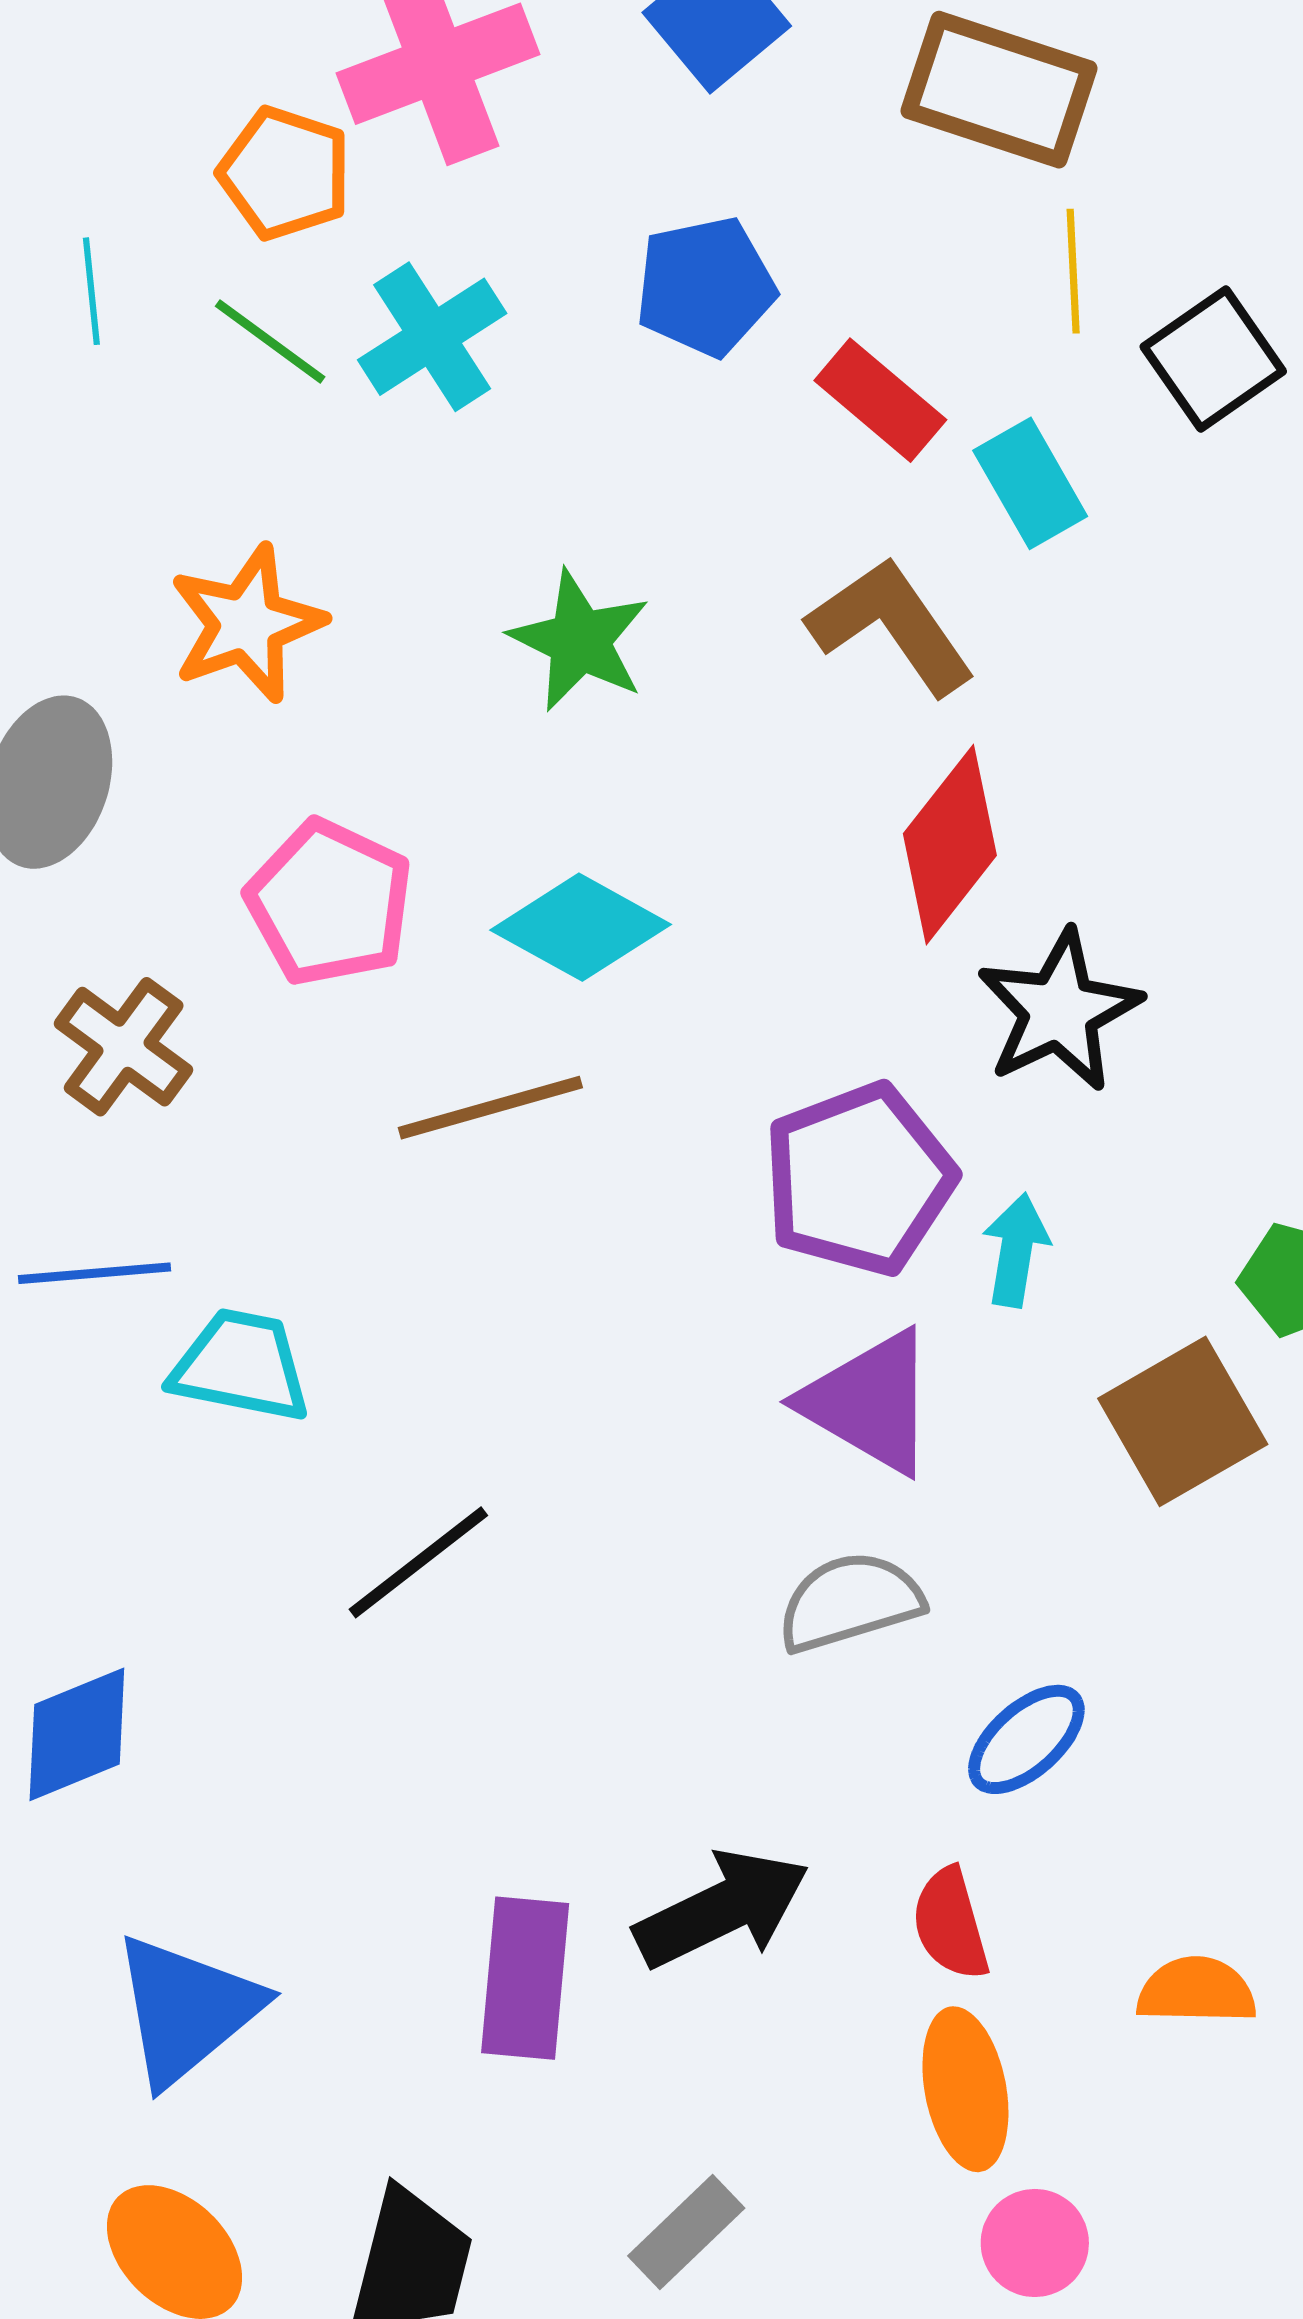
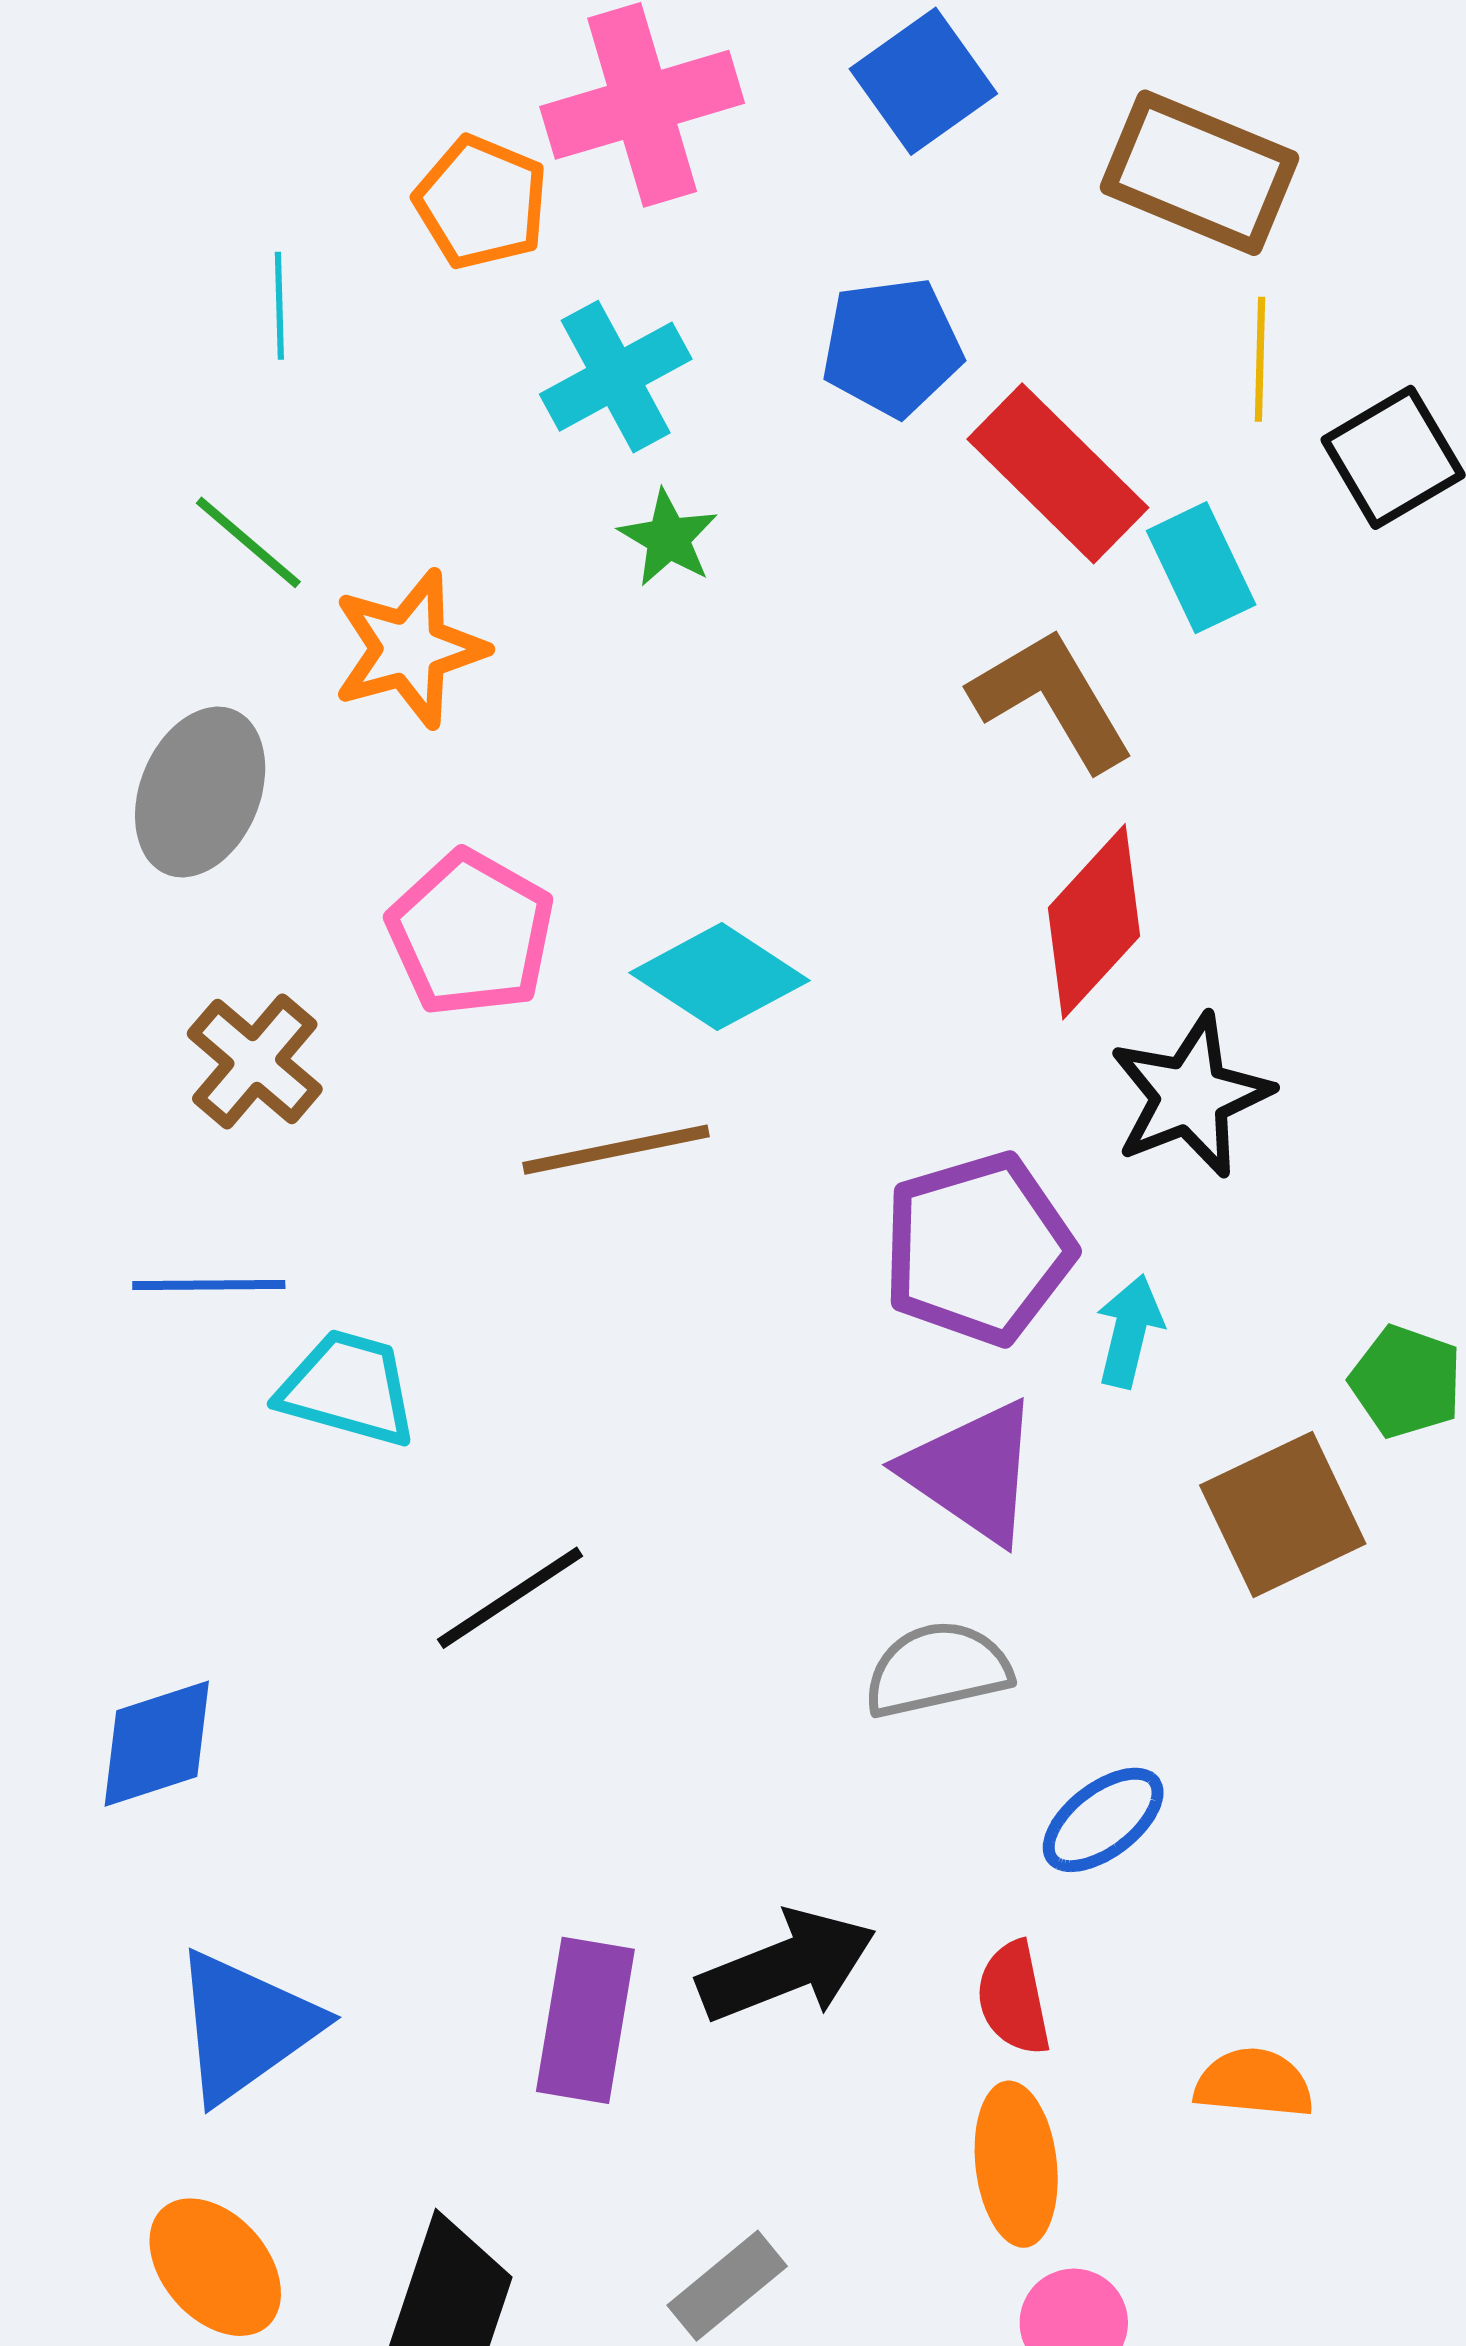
green line: (270, 341) -> (248, 542), moved
red rectangle: (880, 400) -> (1058, 473), size x1.4
green star: (580, 641) -> (668, 538), moved, size x0.7

